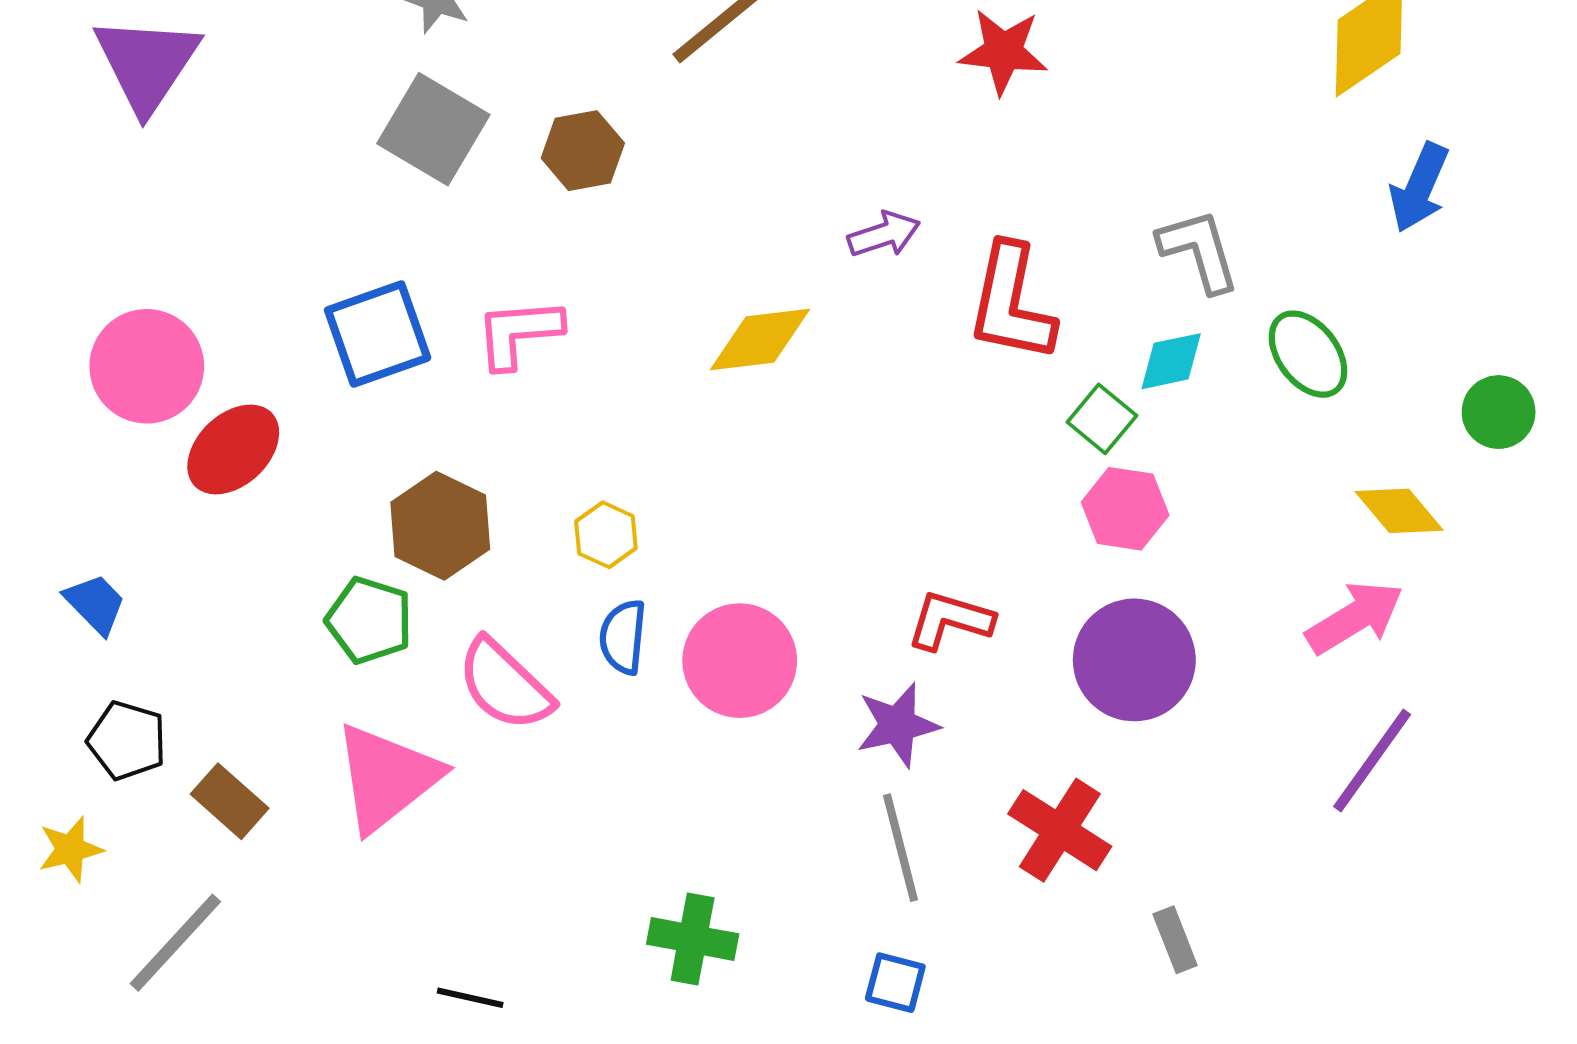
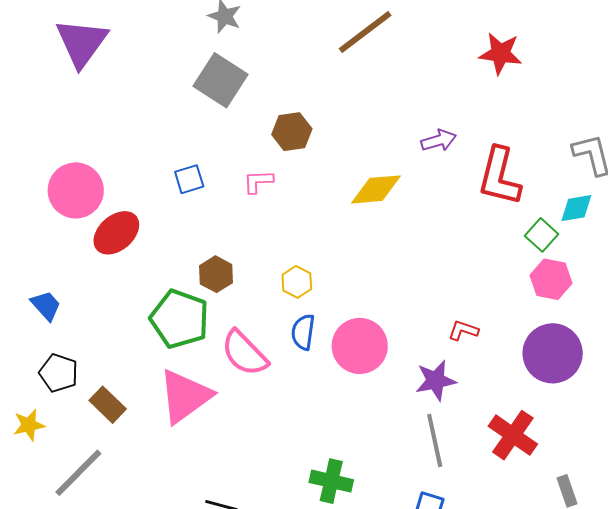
brown hexagon: (583, 151) -> (292, 132), moved
pink L-shape: (519, 333) -> (258, 181), size x0.7
blue square: (378, 334) -> (189, 179), size x0.6
brown hexagon: (440, 526) -> (216, 274), size x0.7
green pentagon: (369, 620) -> (180, 319), size x1.4
red L-shape: (950, 620) -> (463, 330), size x0.7

